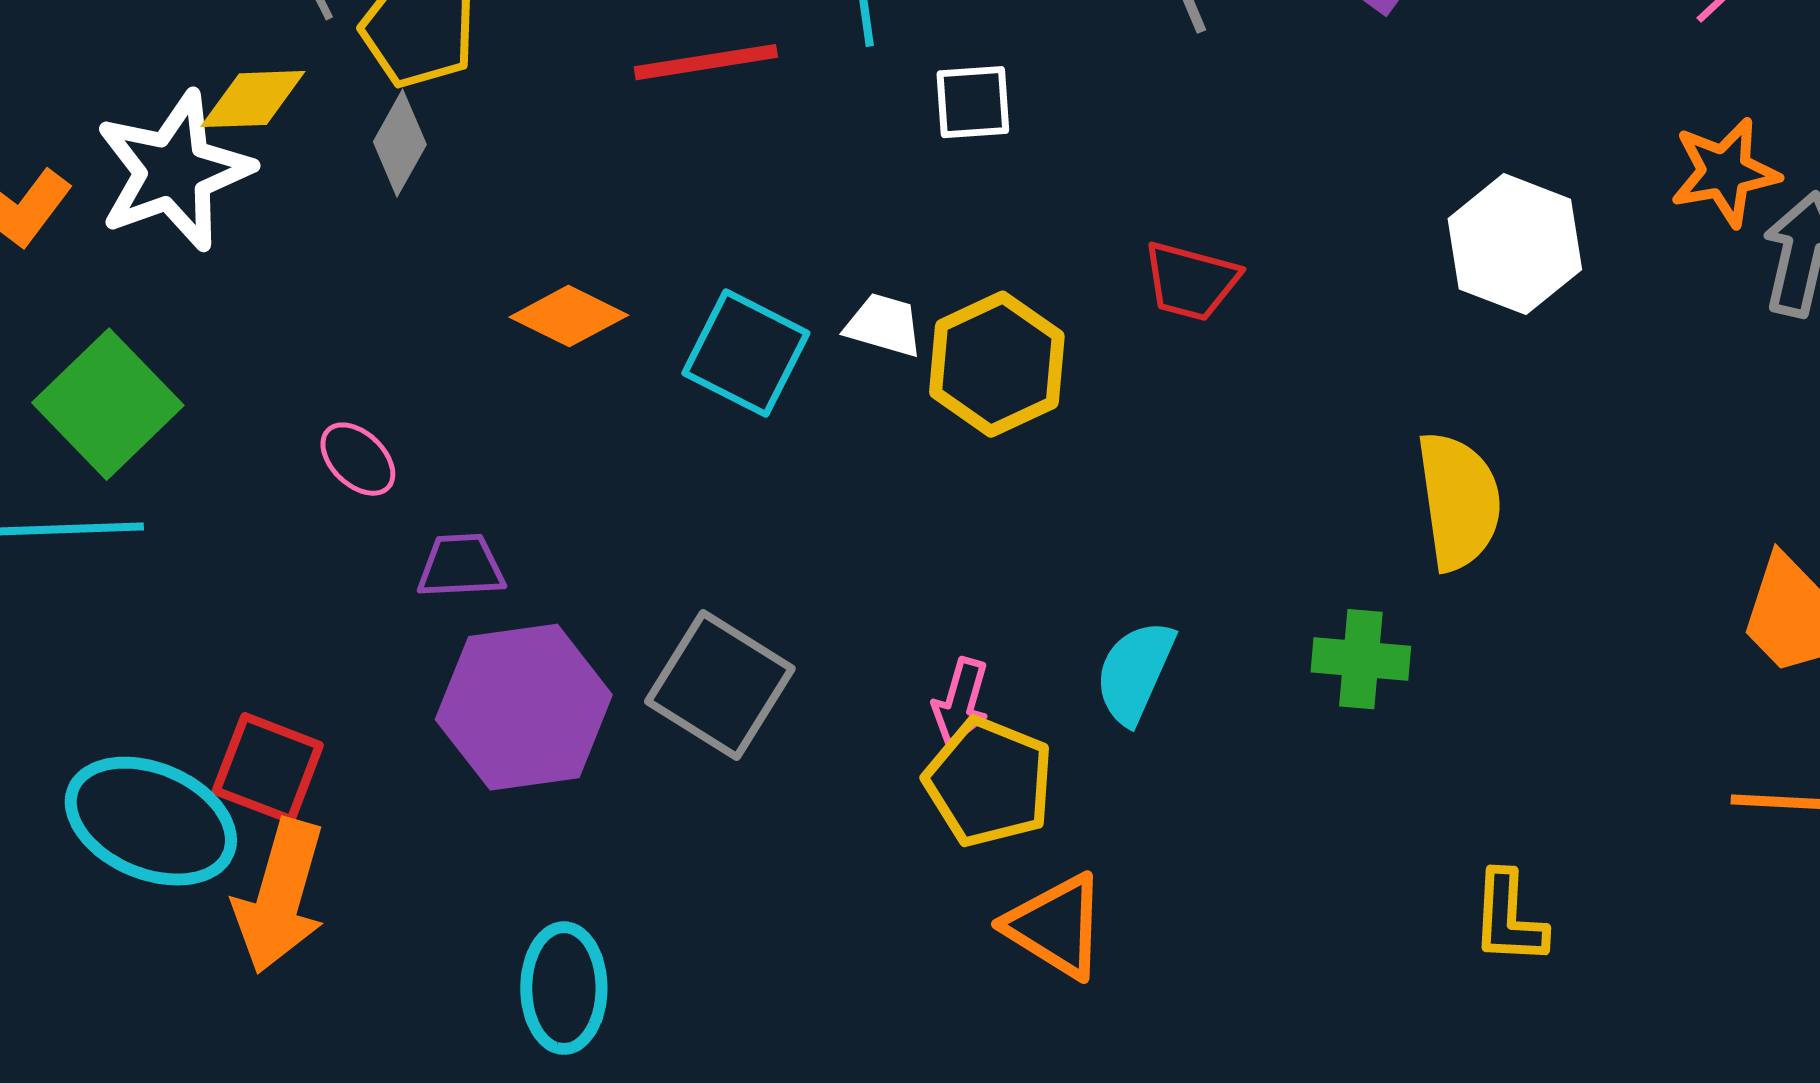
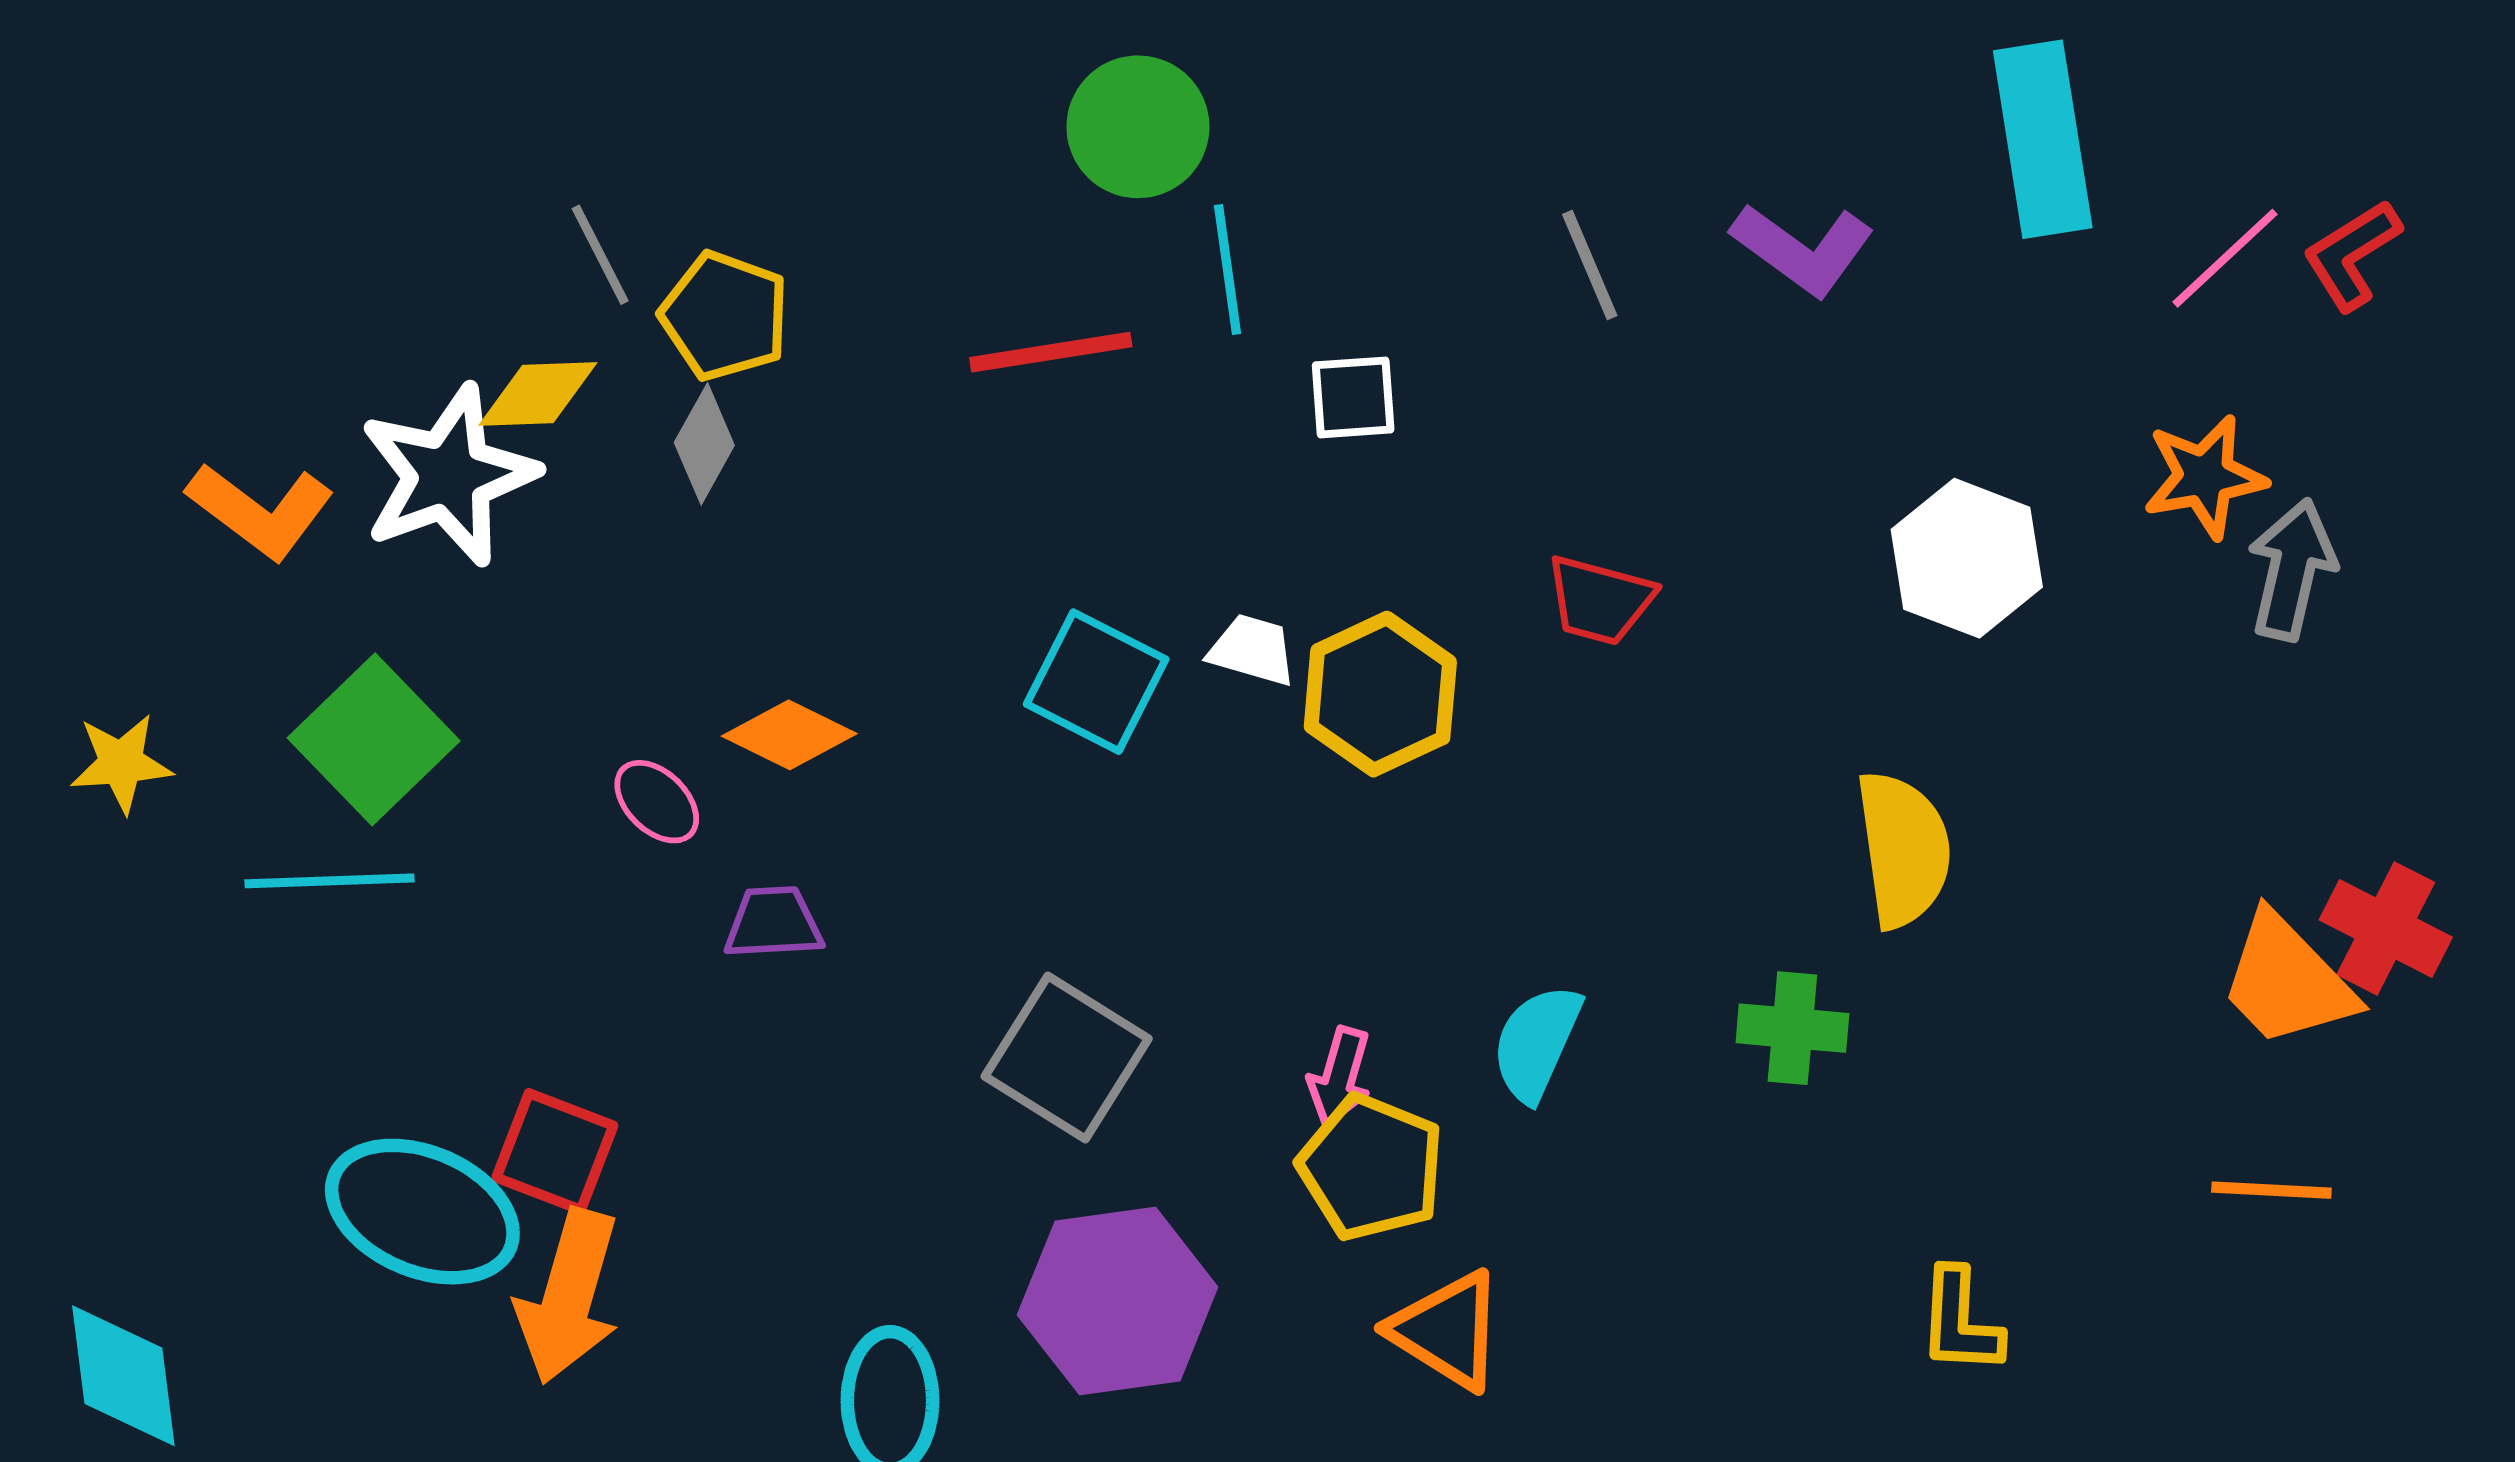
orange diamond: (569, 316) -> (789, 735), moved
purple hexagon: (524, 707) -> (1118, 1301), moved

